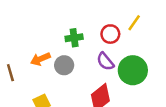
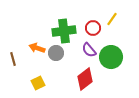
green cross: (74, 38) -> (64, 31), size x1.6
orange arrow: (40, 59) -> (37, 48), turned 42

